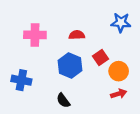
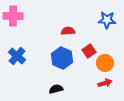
pink cross: (35, 35) -> (13, 16), moved
blue cross: (21, 80) -> (17, 56), moved, turned 30
black semicircle: (63, 101) -> (56, 89), turned 112

